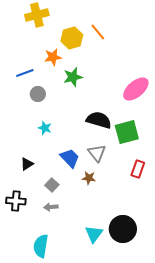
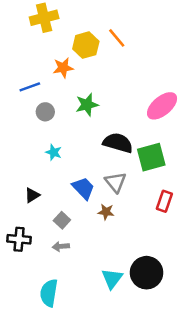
green star: (73, 77) -> (87, 105), moved

